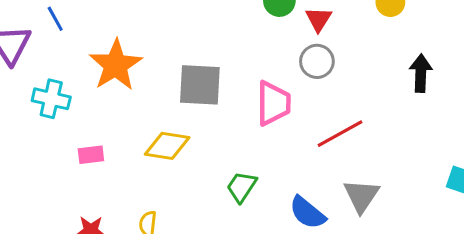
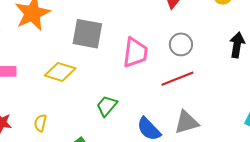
gray circle: (317, 61) -> (181, 44), moved
gray triangle: (361, 196) -> (187, 122), turned 32

